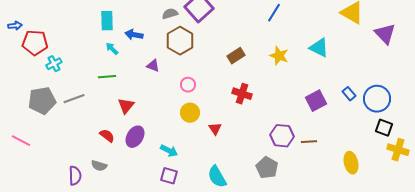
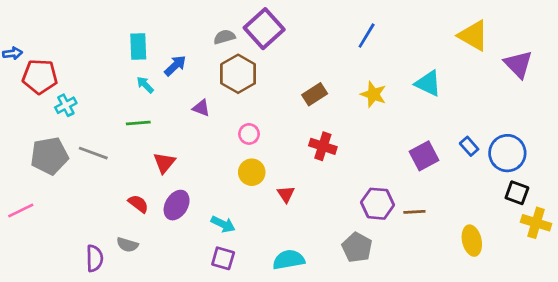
blue arrow: (134, 35) -> (175, 66), turned 126
gray line: (74, 99) -> (93, 153), turned 40
pink line: (21, 141) -> (21, 211), turned -54
cyan semicircle: (217, 177) -> (289, 260), turned 110

